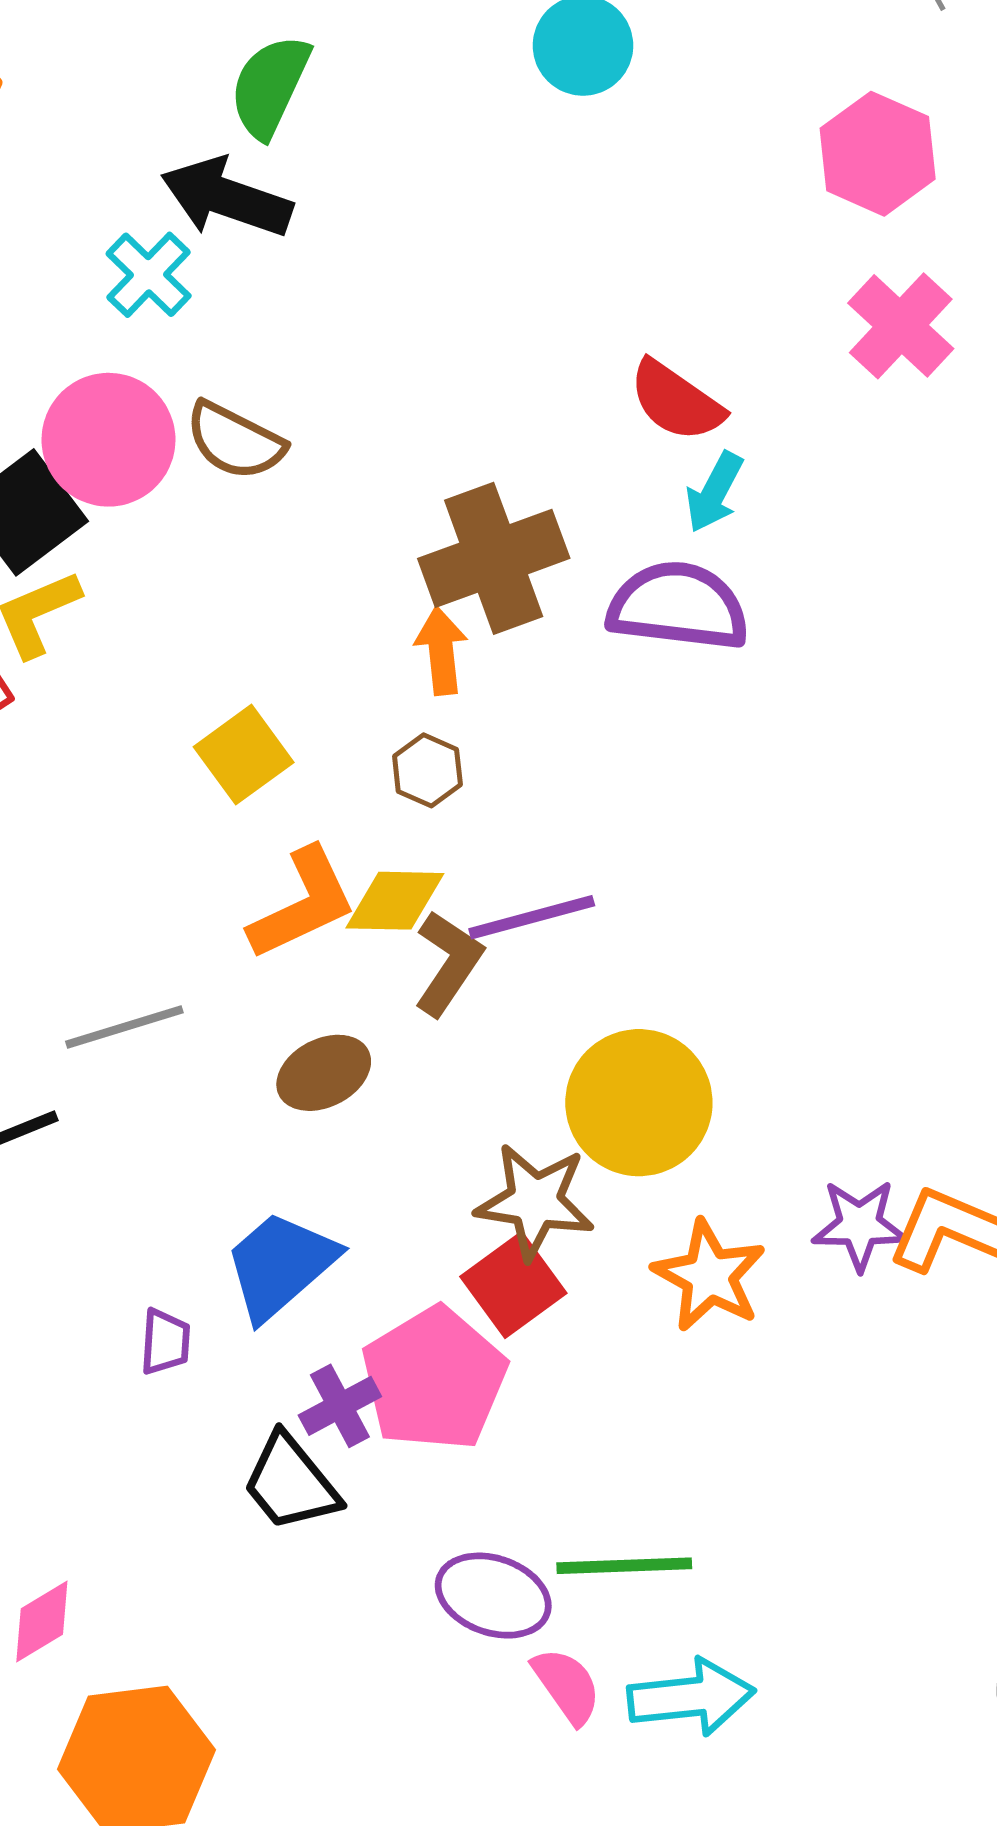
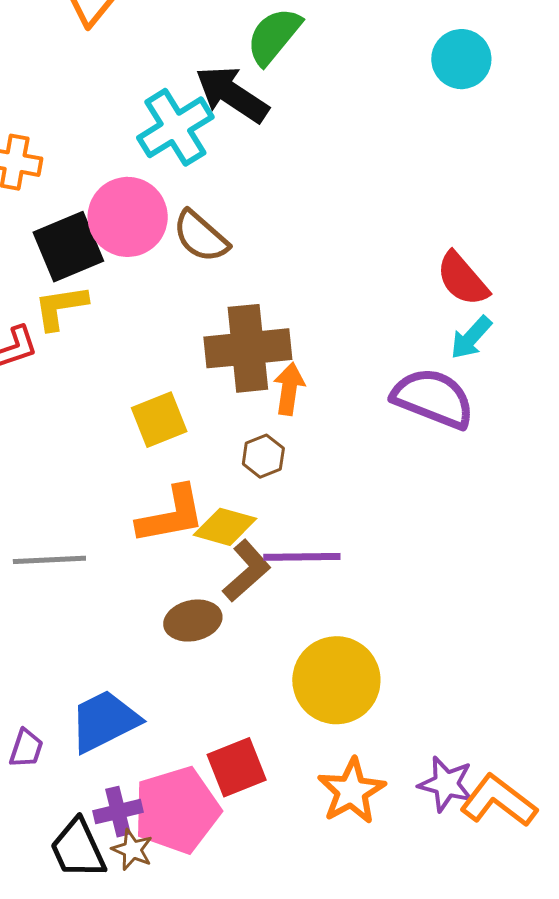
cyan cross: (149, 275) -> (175, 127), size x1.4
brown cross: (494, 558) -> (248, 348), moved
brown ellipse: (324, 1073) -> (193, 621), moved
brown star: (535, 1201) -> (132, 850), moved, size x0.6

